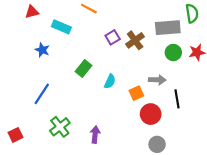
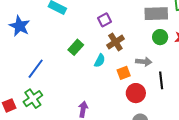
brown cross: (135, 40) -> (115, 42), moved
blue star: (42, 50) -> (20, 26), moved, size x1.5
green cross: (60, 127) -> (33, 99), moved

